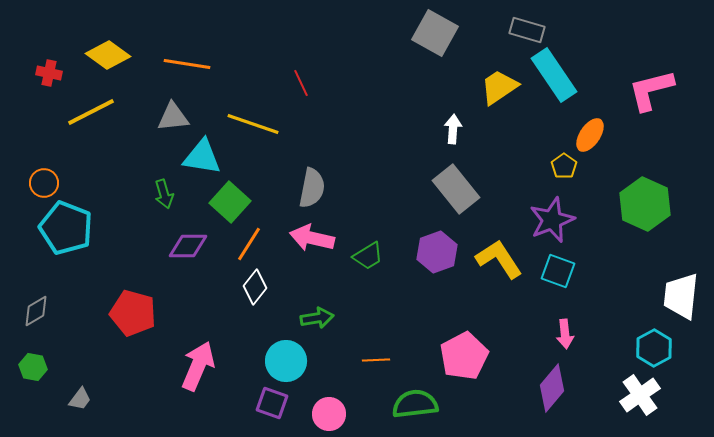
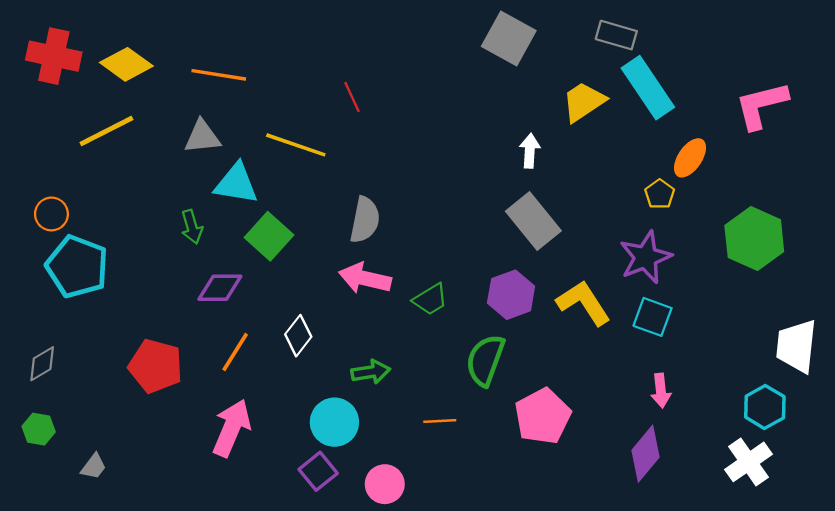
red cross: (49, 73) -> (54, 56), moved, size x1.8
orange line: (249, 244) -> (235, 352), moved
purple square: (272, 403) -> (318, 471), turned 32
green semicircle: (415, 404) -> (485, 360), moved, turned -63

